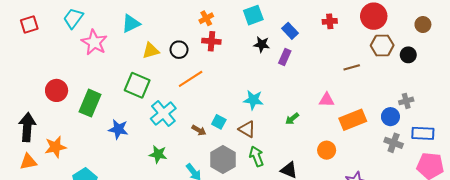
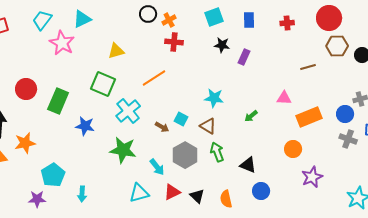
cyan triangle: (131, 23) -> (82, 19), moved
blue rectangle: (290, 31) -> (249, 20), moved, turned 42
black circle: (179, 50) -> (148, 14), moved
orange circle: (327, 150) -> (293, 149), moved
green star: (158, 154) -> (123, 150), size x1.5

